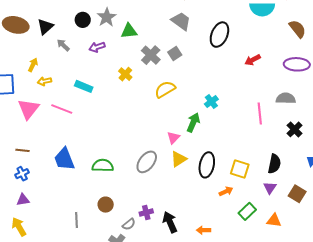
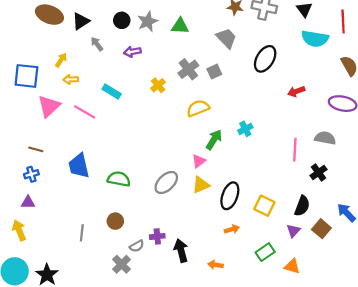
green triangle: (129, 31) -> (180, 26), moved
green arrow: (193, 122) -> (214, 140), moved
black cross: (294, 129) -> (319, 172), moved
orange arrow: (226, 191) -> (232, 229), moved
brown square: (297, 194) -> (321, 229), moved

